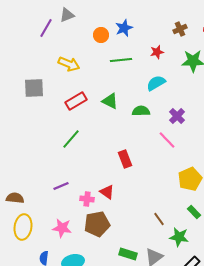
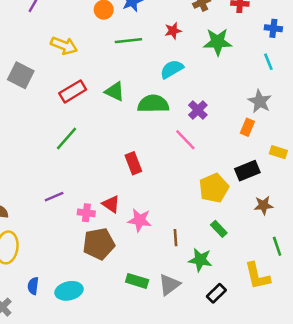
gray square: (34, 88) -> (21, 75), turned 30
green semicircle: (141, 111) -> (153, 104), size x1.4
brown line: (159, 219) -> (175, 238), turned 32
pink star: (62, 228) -> (140, 220), moved

